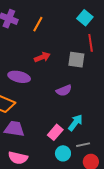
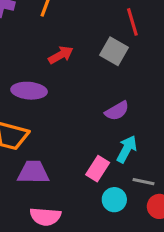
gray square: (76, 60) -> (114, 51), turned 30
purple semicircle: (64, 90) -> (117, 111), moved
gray line: (83, 145) -> (144, 182), turned 32

